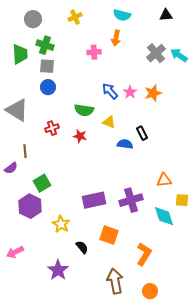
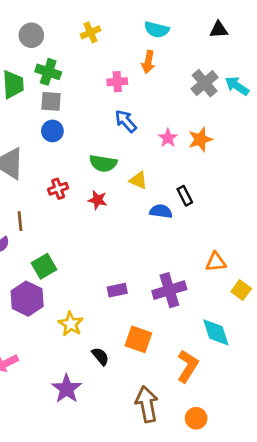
blue arrow: (110, 91) -> (126, 121), moved
purple rectangle: (94, 200) -> (117, 290), size x0.6
yellow square: (182, 200) -> (241, 290), turned 32
cyan diamond: (164, 216) -> (216, 332), moved

